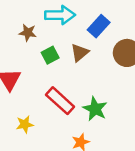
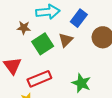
green square: (50, 55) -> (43, 44), size x1.5
red rectangle: (60, 101) -> (39, 79), moved, turned -60

